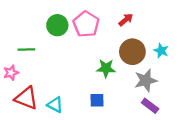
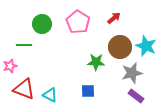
green circle: (57, 25) -> (42, 24), moved
cyan star: (161, 51) -> (146, 46), size x1.5

